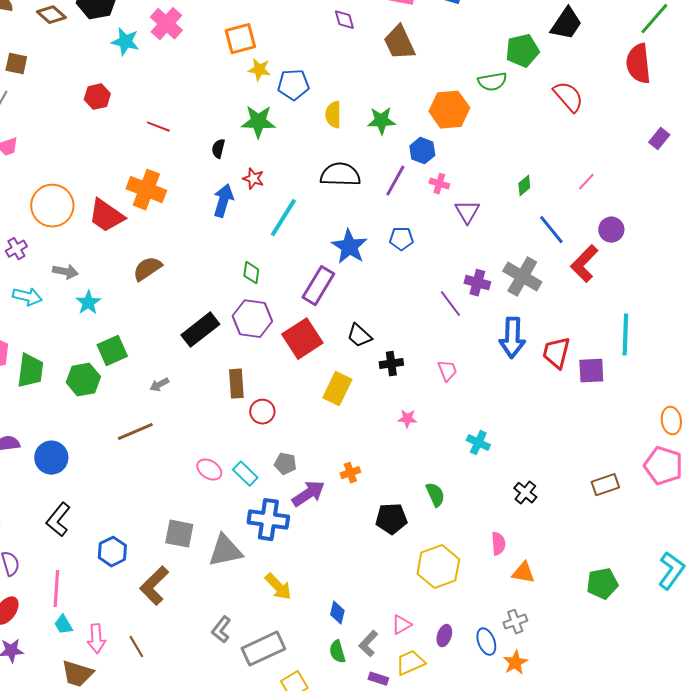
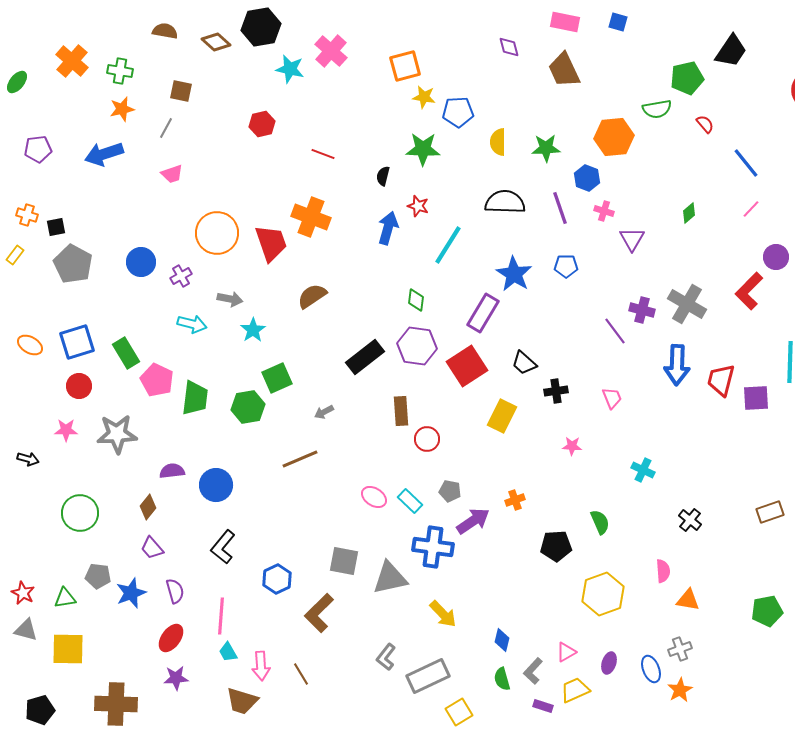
red semicircle: (568, 97) -> (705, 124), moved, size x0.6
purple line: (395, 181) -> (560, 208), turned -48
red trapezoid: (106, 216) -> (271, 243), turned -144
blue line: (551, 230) -> (746, 163), moved

